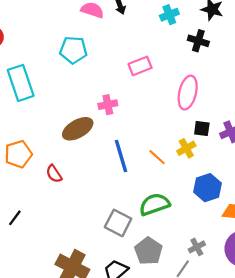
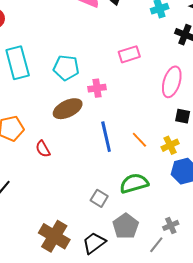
cyan pentagon: (73, 50) -> (66, 68), moved
yellow cross: (186, 148) -> (170, 145), moved
gray square: (118, 223) -> (99, 198), size x0.7

